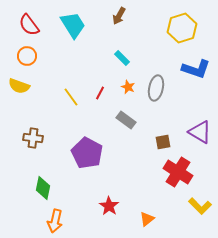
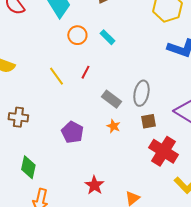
orange circle: (27, 56) -> (77, 35), moved
orange star: (128, 87) -> (113, 126), moved
gray ellipse: (156, 88) -> (141, 93), moved
purple pentagon: (87, 153) -> (72, 132), size x0.7

